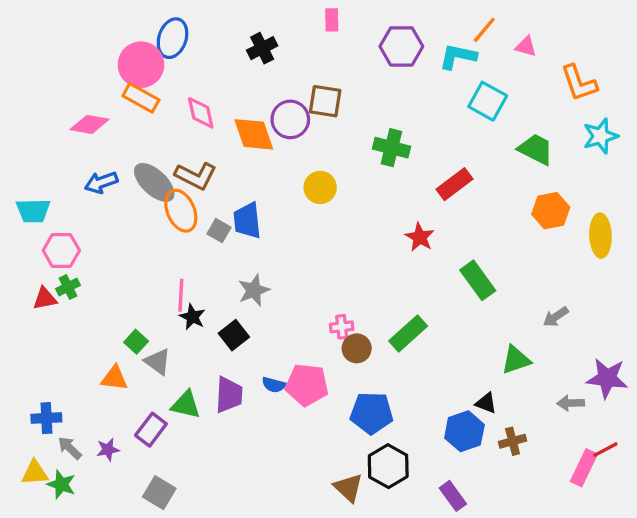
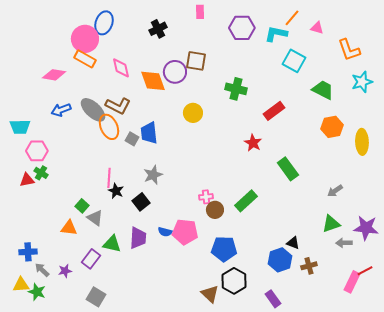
green cross: (68, 287) -> (41, 173), turned -32
green triangle: (516, 360) -> (331, 224), moved

